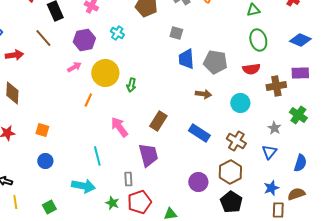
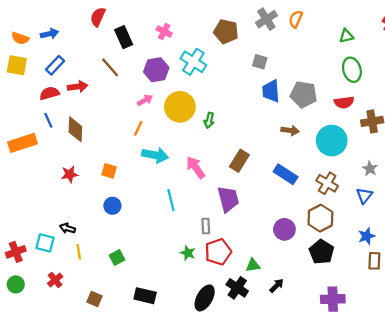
cyan cross: (117, 33) -> (193, 62), size x1.6
orange line: (88, 100) -> (138, 128), moved
cyan circle: (240, 103) -> (332, 141), size x1.4
cyan arrow: (83, 186) -> (155, 155), moved

